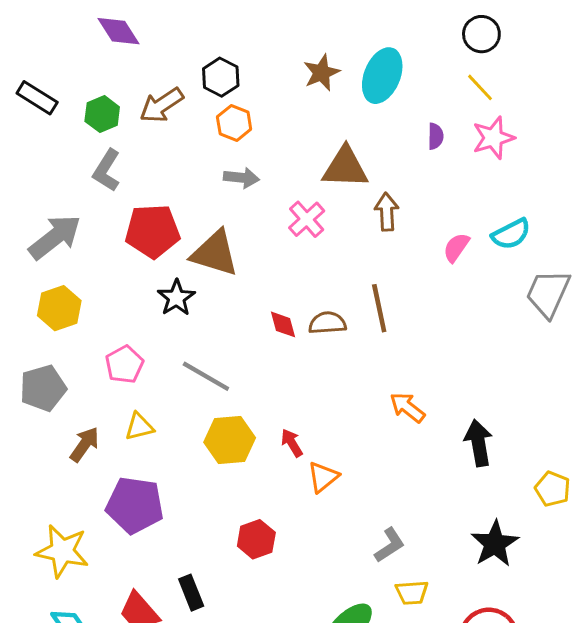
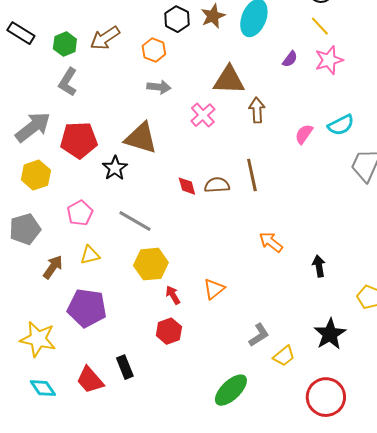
black hexagon: (221, 77) -> (177, 19), moved
purple semicircle: (436, 136) -> (290, 59), turned 36
red pentagon: (153, 231) -> (79, 140), moved
red arrow: (292, 443) -> (173, 295), moved
black arrow: (478, 443) -> (319, 266), size x0.7
yellow trapezoid: (412, 593) -> (284, 356), moved, turned -35

